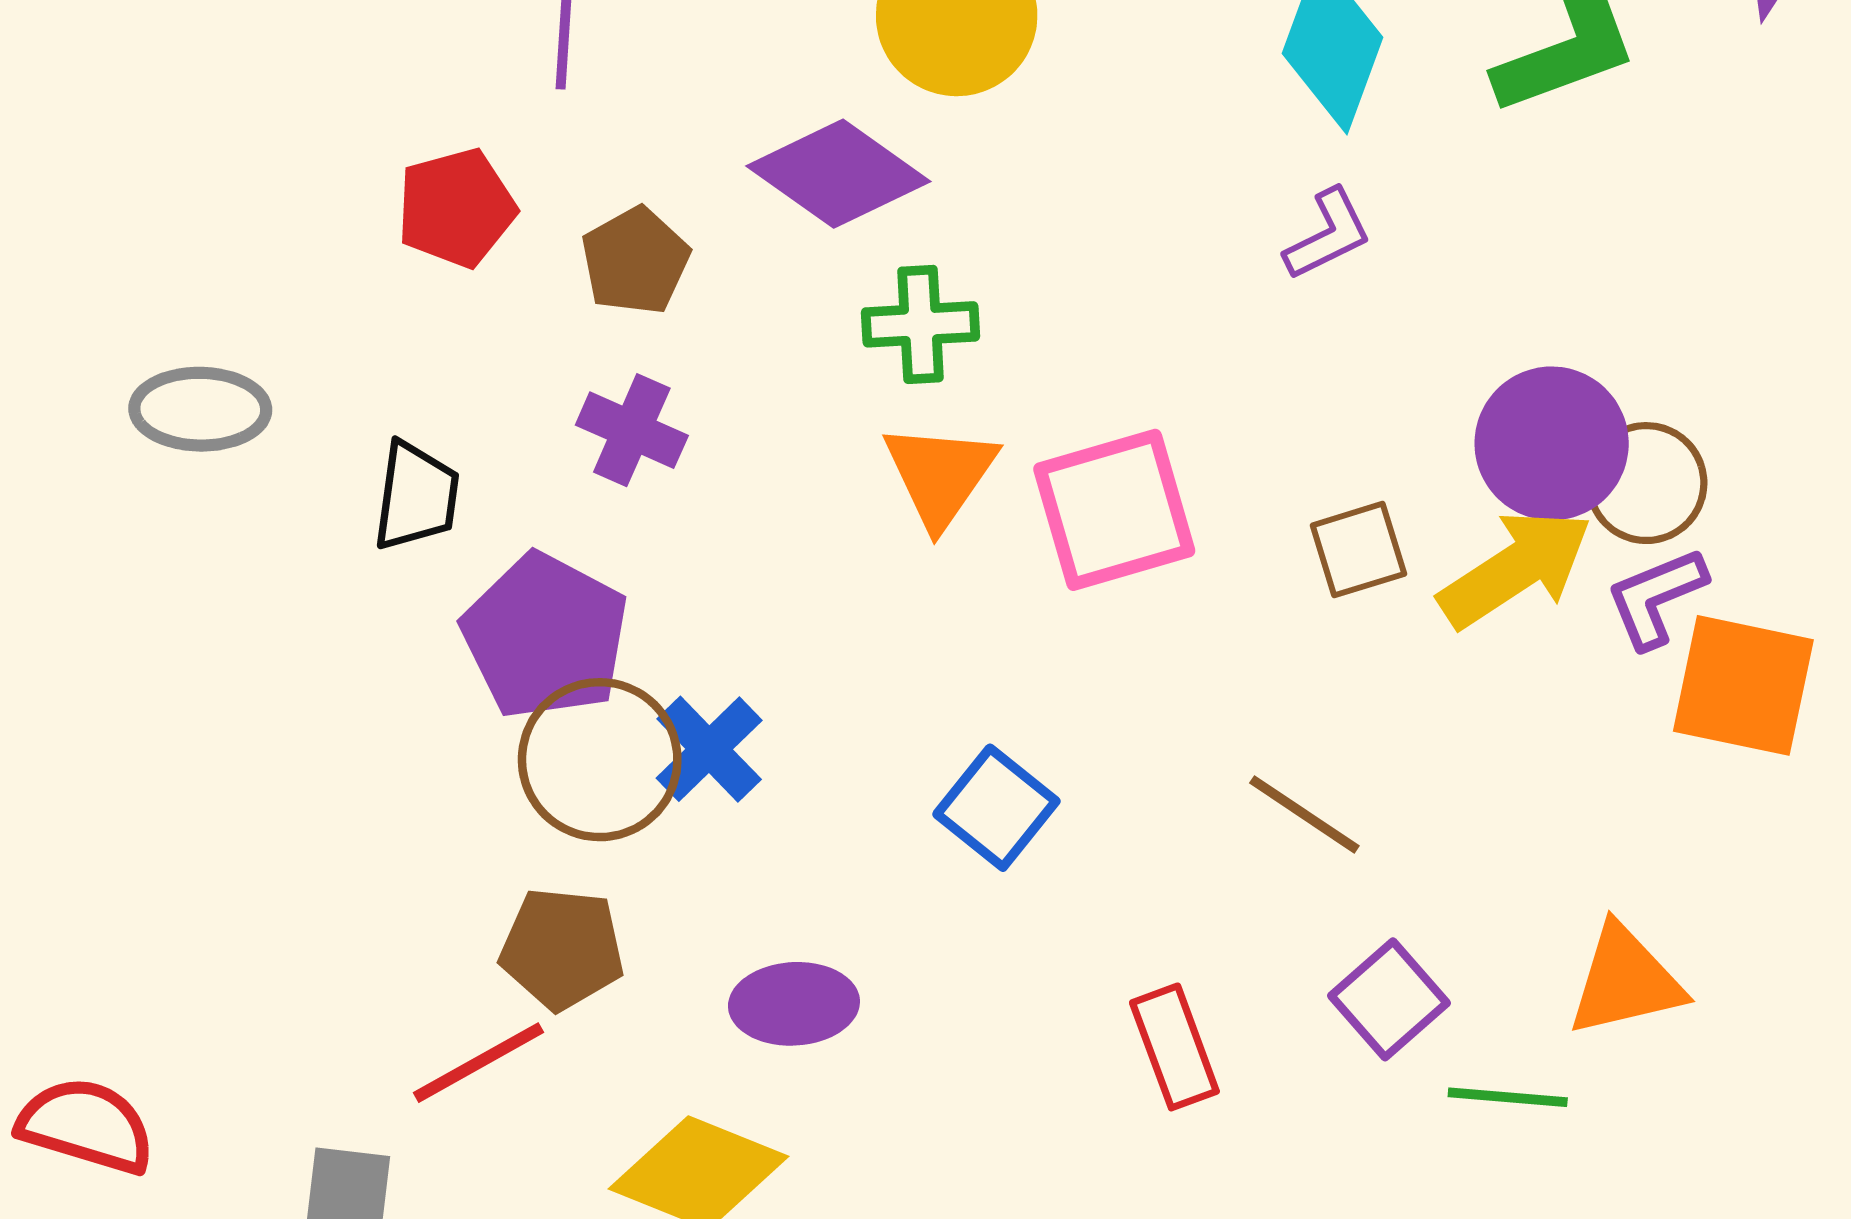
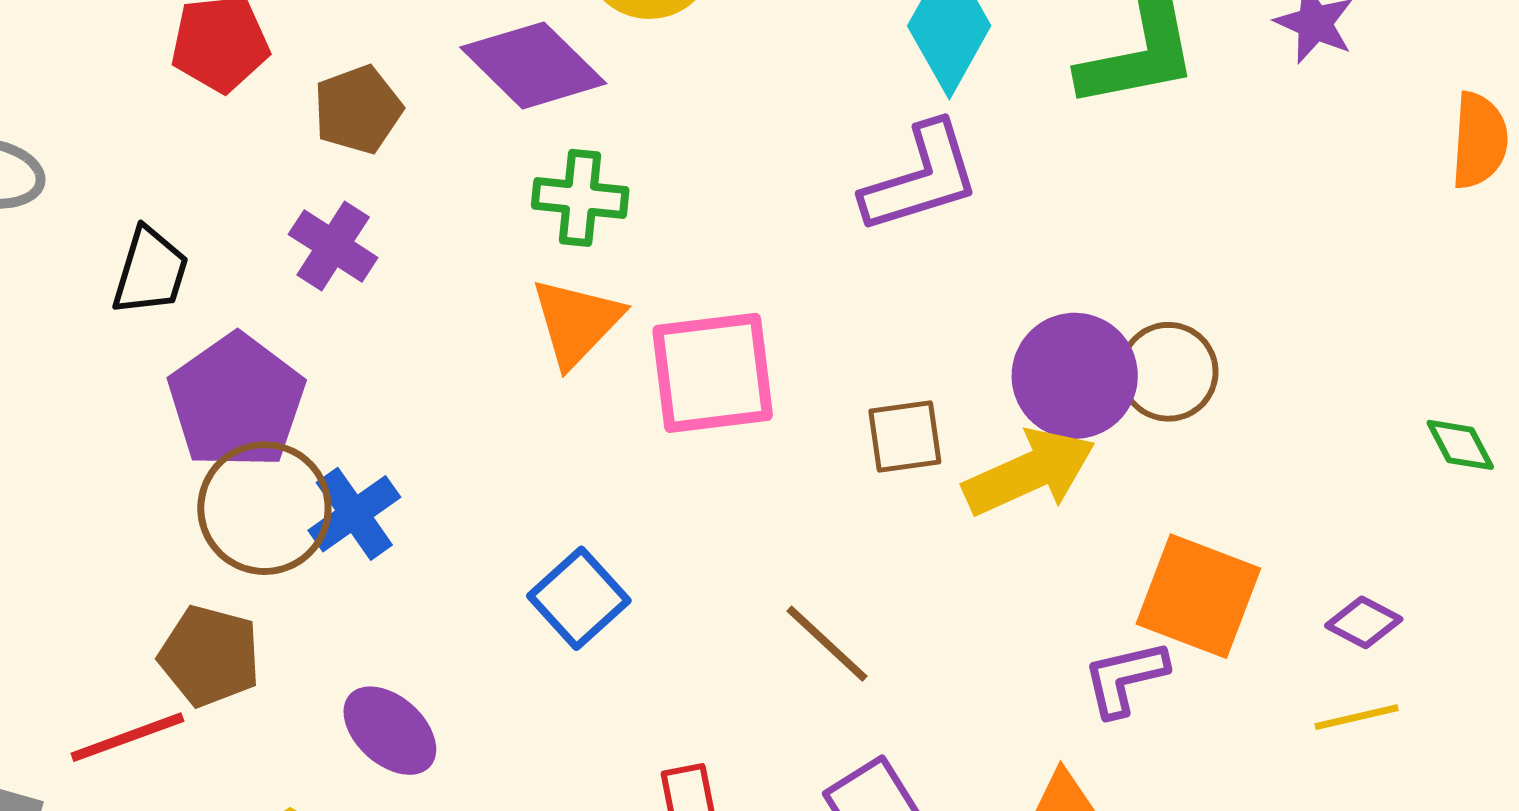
purple L-shape: (1328, 234) -> (921, 178), size x1.6
brown circle: (1646, 483) -> (1168, 372), moved
purple L-shape: (1656, 598) -> (1125, 678), moved
purple ellipse: (794, 1004) -> (390, 731), turned 36

